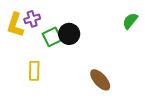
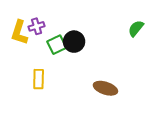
brown ellipse: (100, 80) -> (105, 88), turned -30

